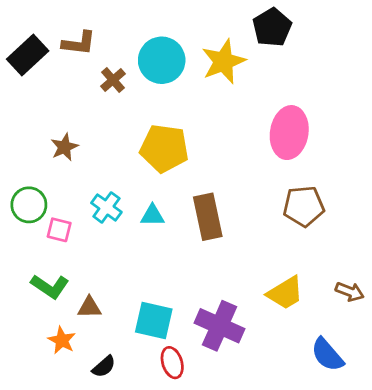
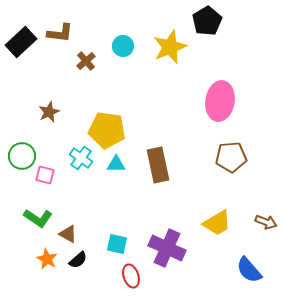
cyan circle: (162, 60) -> (123, 46), size x0.6
yellow pentagon: (164, 148) -> (107, 130), moved
brown triangle: (89, 307) -> (68, 234), turned 30
cyan square: (154, 321) -> (117, 244), size x0.7
black semicircle: (104, 367) -> (78, 260), moved

